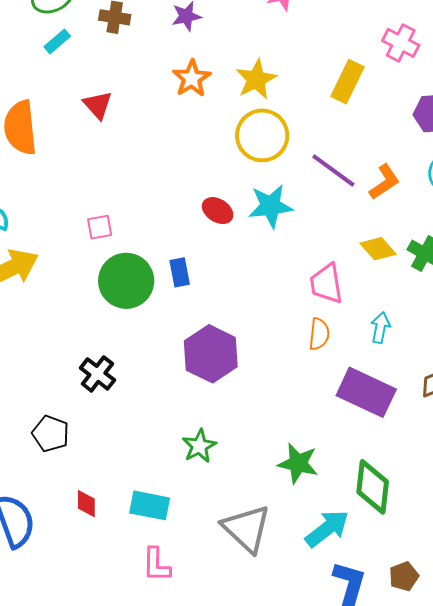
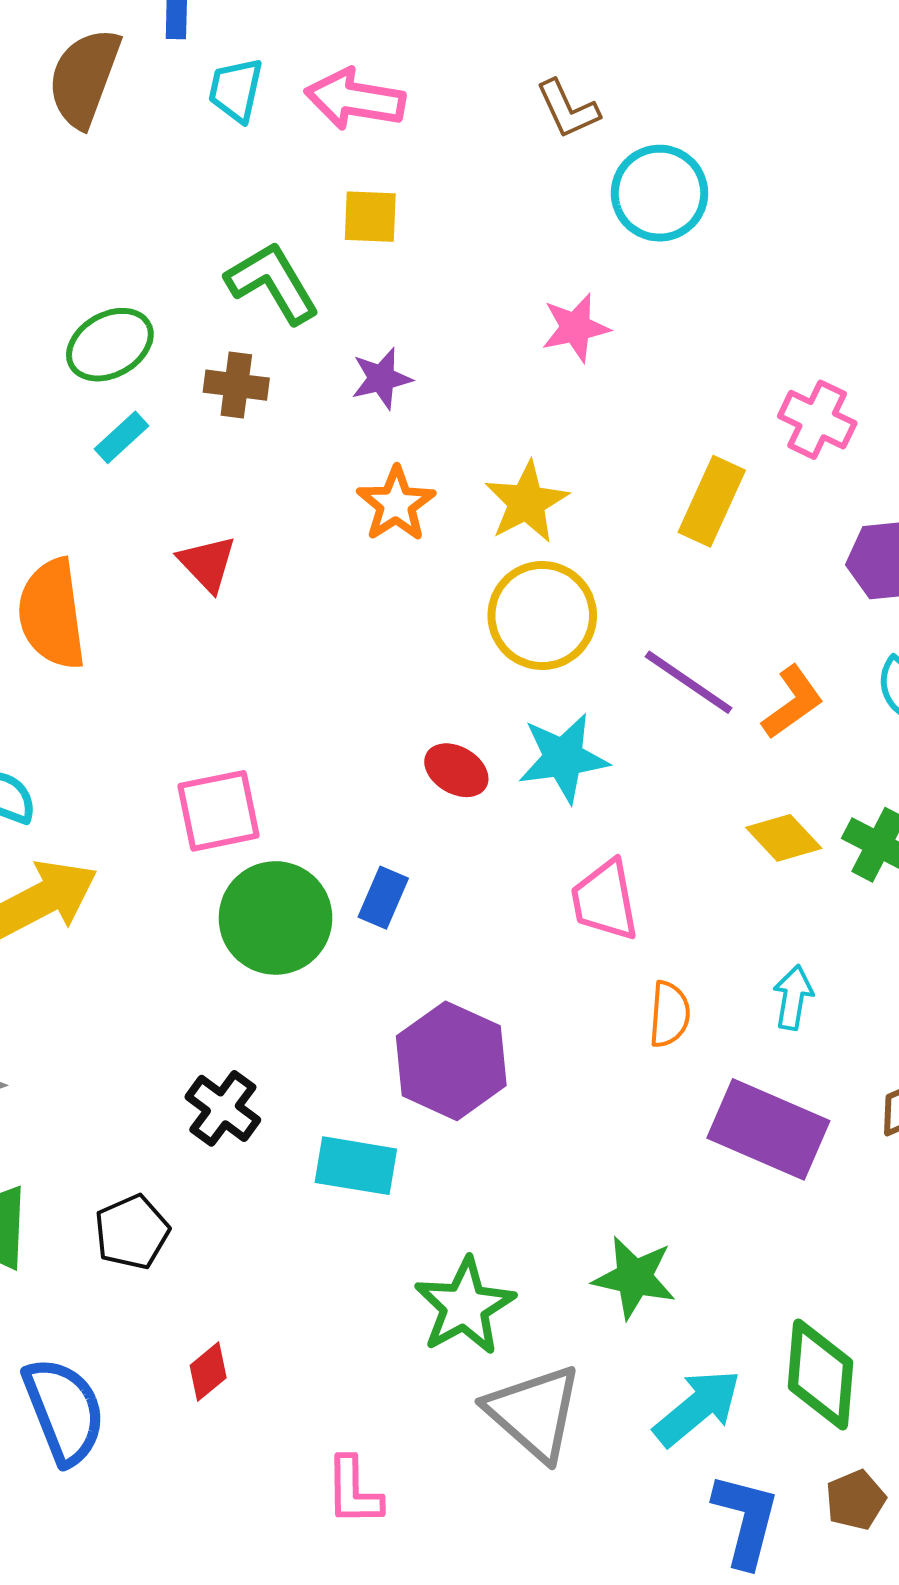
pink square: (100, 227) -> (218, 811), size x1.6
blue rectangle: (180, 272) -> (383, 898), turned 36
pink trapezoid: (326, 284) -> (605, 900), moved
black pentagon: (51, 434) -> (132, 1232), turned 30
green star: (199, 446) -> (465, 1306), moved, size x1.4
green diamond: (373, 487) -> (821, 1374), moved
red diamond: (86, 504) -> (208, 1372), turned 52
cyan rectangle: (150, 505) -> (356, 1166), moved

